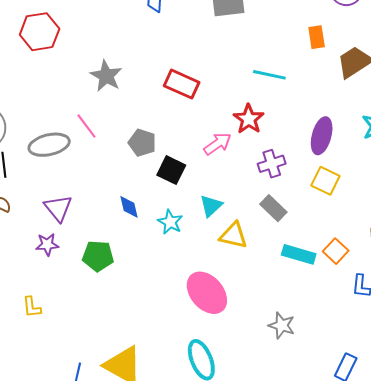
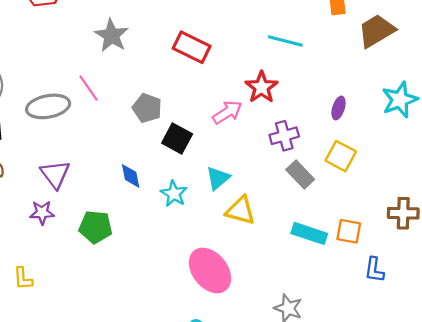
purple ellipse: (322, 136) -> (338, 108), size x0.6
gray rectangle: (273, 208) -> (300, 174), moved
orange square: (336, 251) -> (349, 231), turned -35

